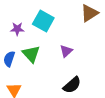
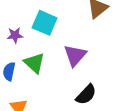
purple triangle: (66, 51) -> (75, 55), size x1.5

